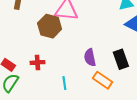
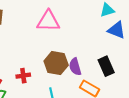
brown hexagon: (50, 26) -> (56, 63), moved

